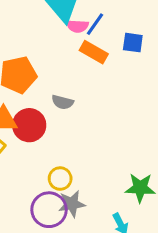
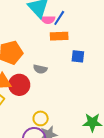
blue square: (133, 43) -> (78, 56), moved
orange rectangle: (94, 52) -> (59, 36), turned -30

